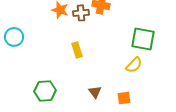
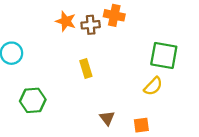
green hexagon: (45, 91) -> (33, 100), moved

